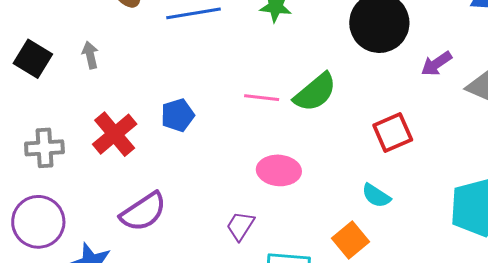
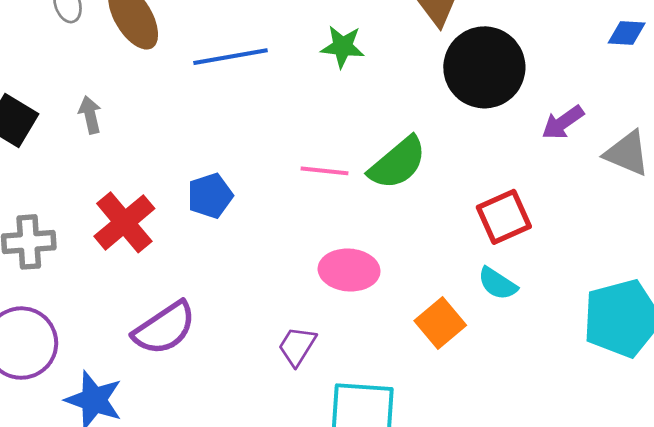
cyan semicircle: (376, 196) -> (498, 284), moved
orange square: (350, 240) -> (440, 323), moved

